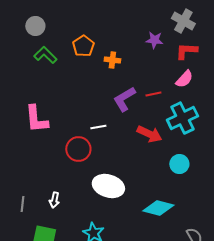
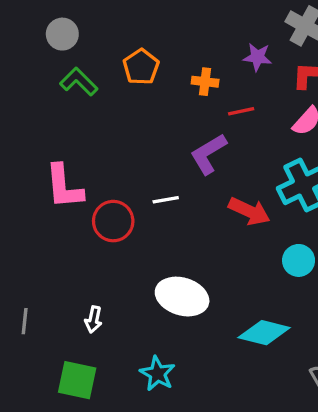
orange cross: (112, 60) -> (205, 82), moved
red line: (153, 94) -> (241, 111), moved
red circle: (78, 149) -> (113, 221), moved
gray line: (22, 204) -> (25, 321), moved

